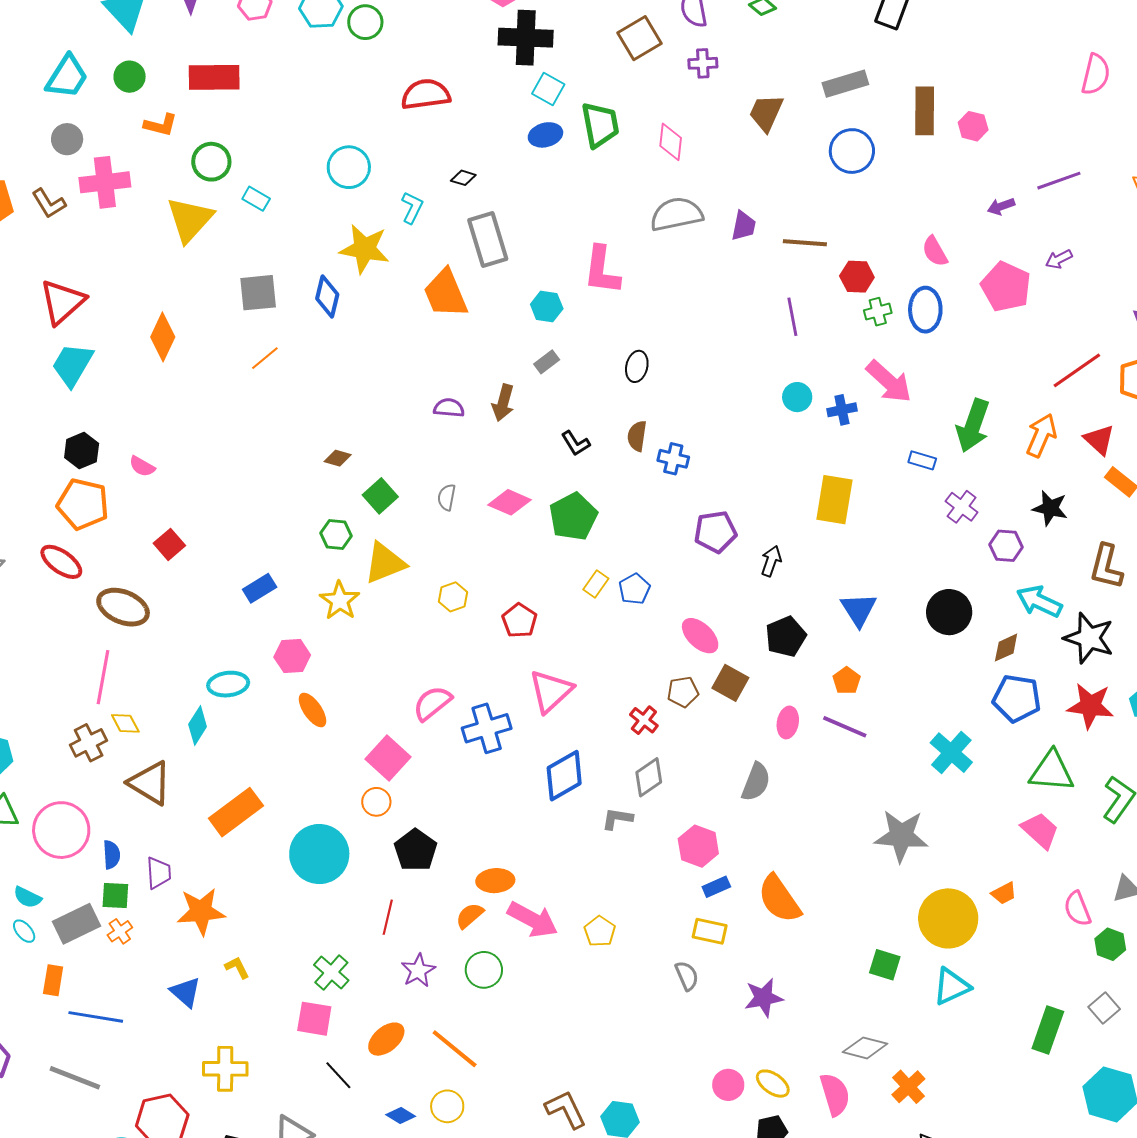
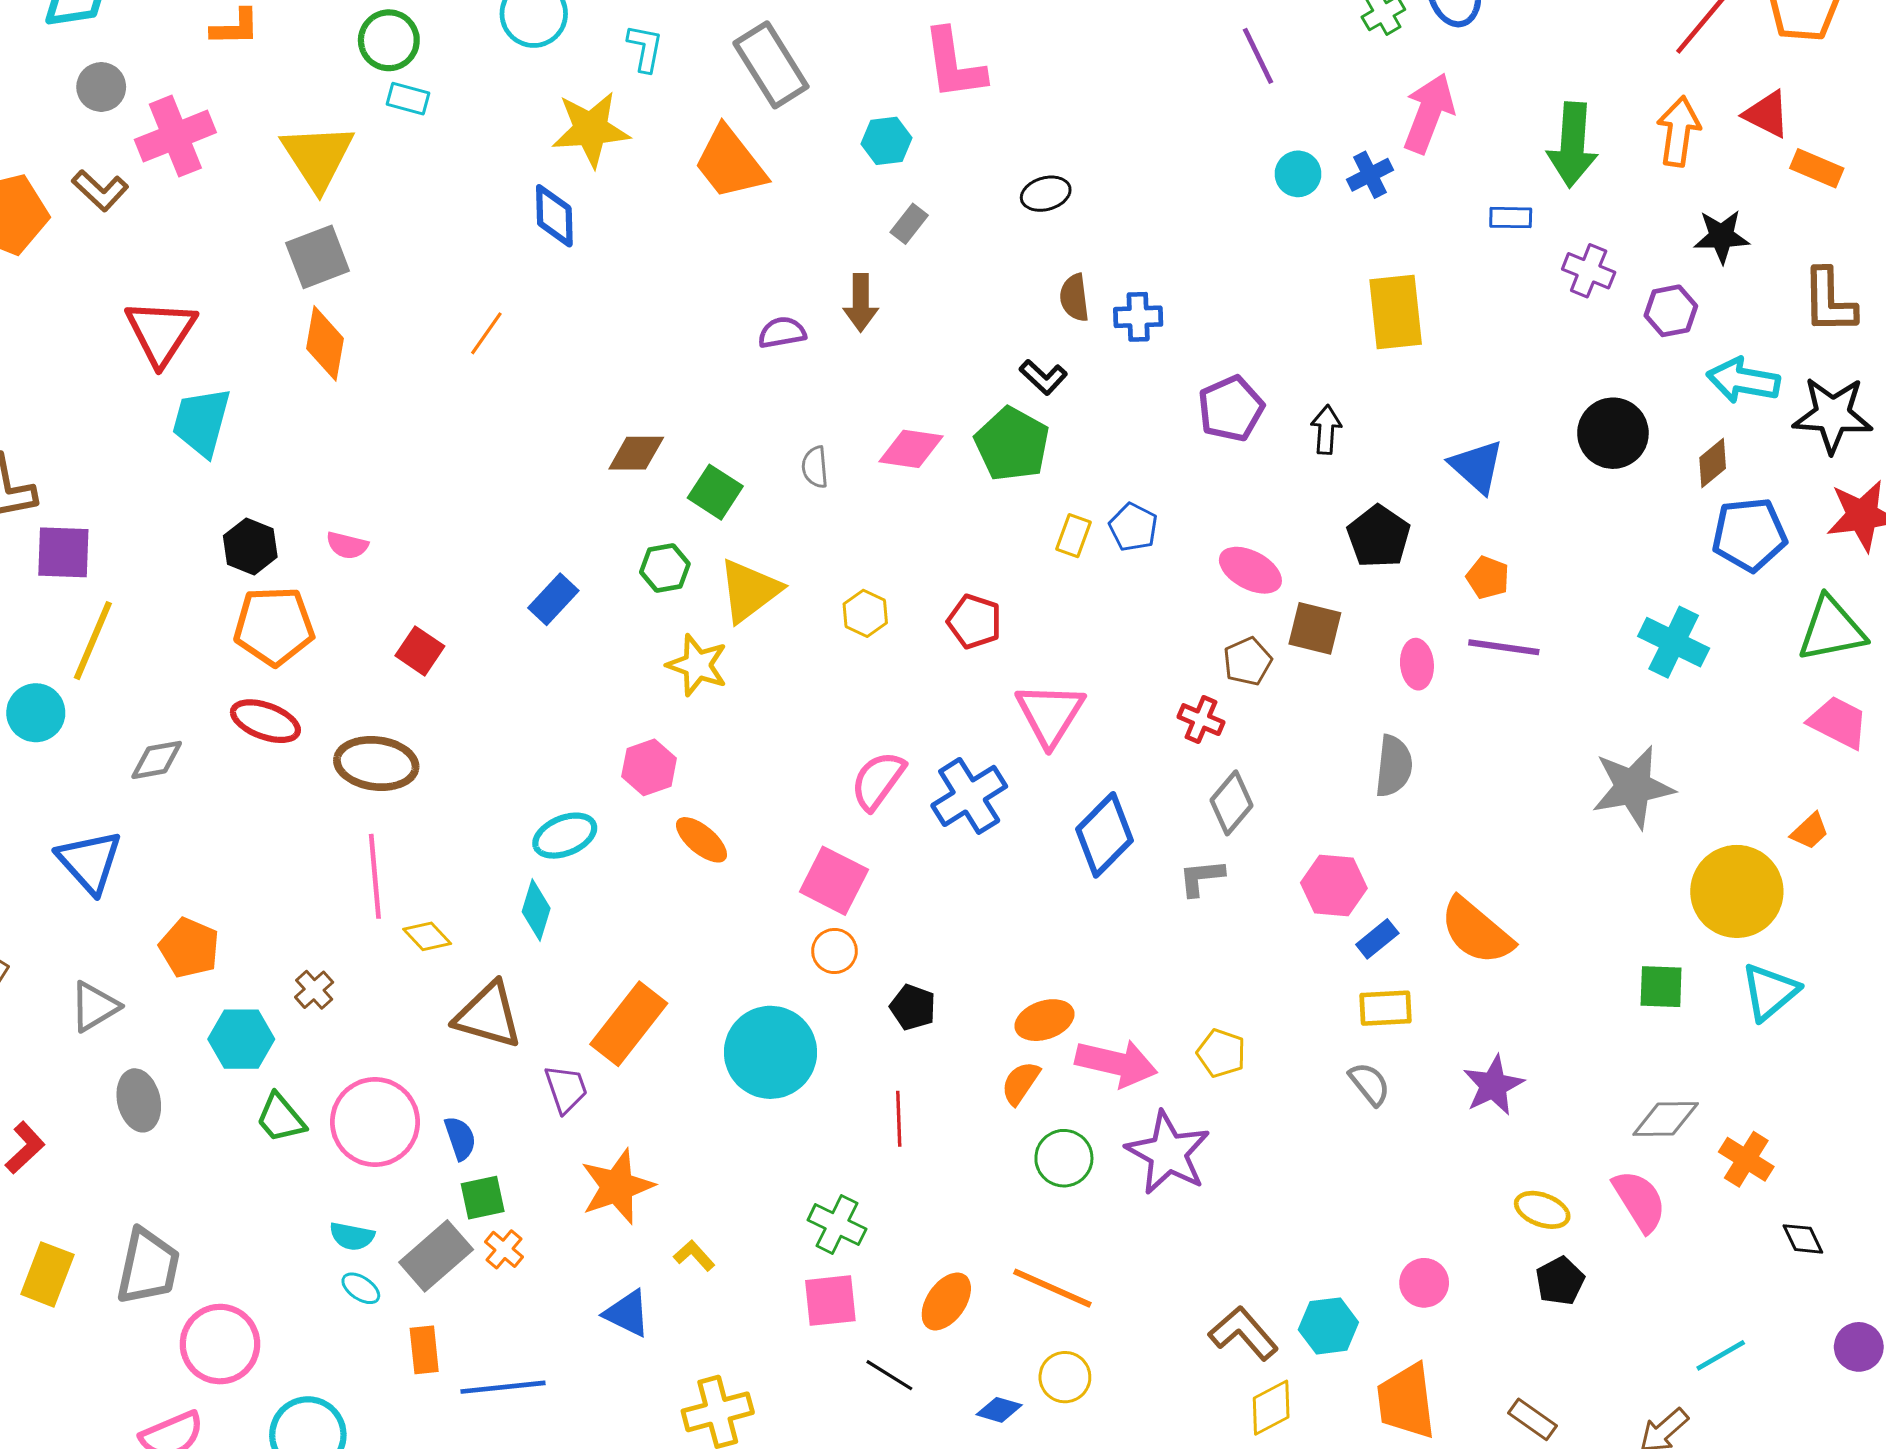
green circle: (211, 162) -> (389, 40), moved
gray square: (258, 293) -> (318, 257), moved
black ellipse: (637, 366) -> (1046, 194), turned 76
pink arrow: (889, 382) -> (1429, 113), turned -96
black L-shape: (576, 443) -> (1043, 377), moved
brown diamond: (338, 458) -> (636, 453), size x1.4
blue rectangle: (260, 588) -> (553, 599), moved
brown cross: (89, 743) -> (314, 990), moved, size x0.7
black pentagon: (416, 850) -> (913, 1007), size x0.7
purple trapezoid: (159, 873) -> (566, 1089), moved
purple star: (418, 971) -> (1168, 1153), moved, size x1.6
pink circle: (728, 1085) -> (1424, 1283), moved

